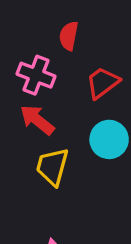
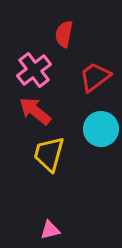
pink cross: (36, 75) -> (34, 70), turned 32

